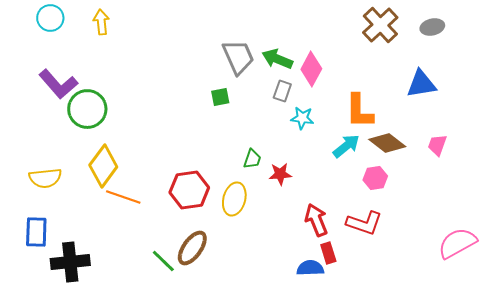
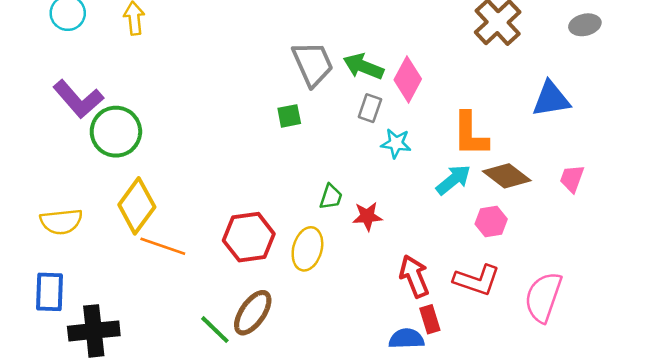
gray ellipse: (432, 27) -> (585, 25), moved
pink semicircle: (457, 243) -> (543, 297), moved, turned -42

